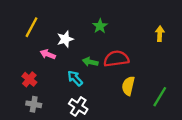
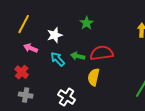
pink arrow: (48, 54) -> (31, 48), moved
cyan arrow: (75, 78) -> (58, 59), moved
yellow semicircle: (128, 86) -> (94, 77), moved

